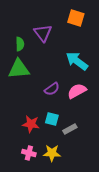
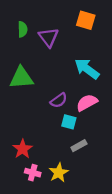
green semicircle: (20, 44) -> (23, 29), moved
cyan square: (52, 119) -> (69, 122), moved
red star: (31, 124) -> (23, 149), moved, turned 30
yellow star: (52, 153) -> (59, 173), turned -30

